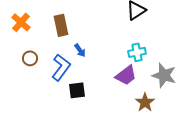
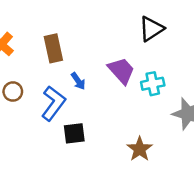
purple trapezoid: (126, 75) -> (121, 71), moved, turned -95
brown star: (145, 102) -> (140, 149), moved

